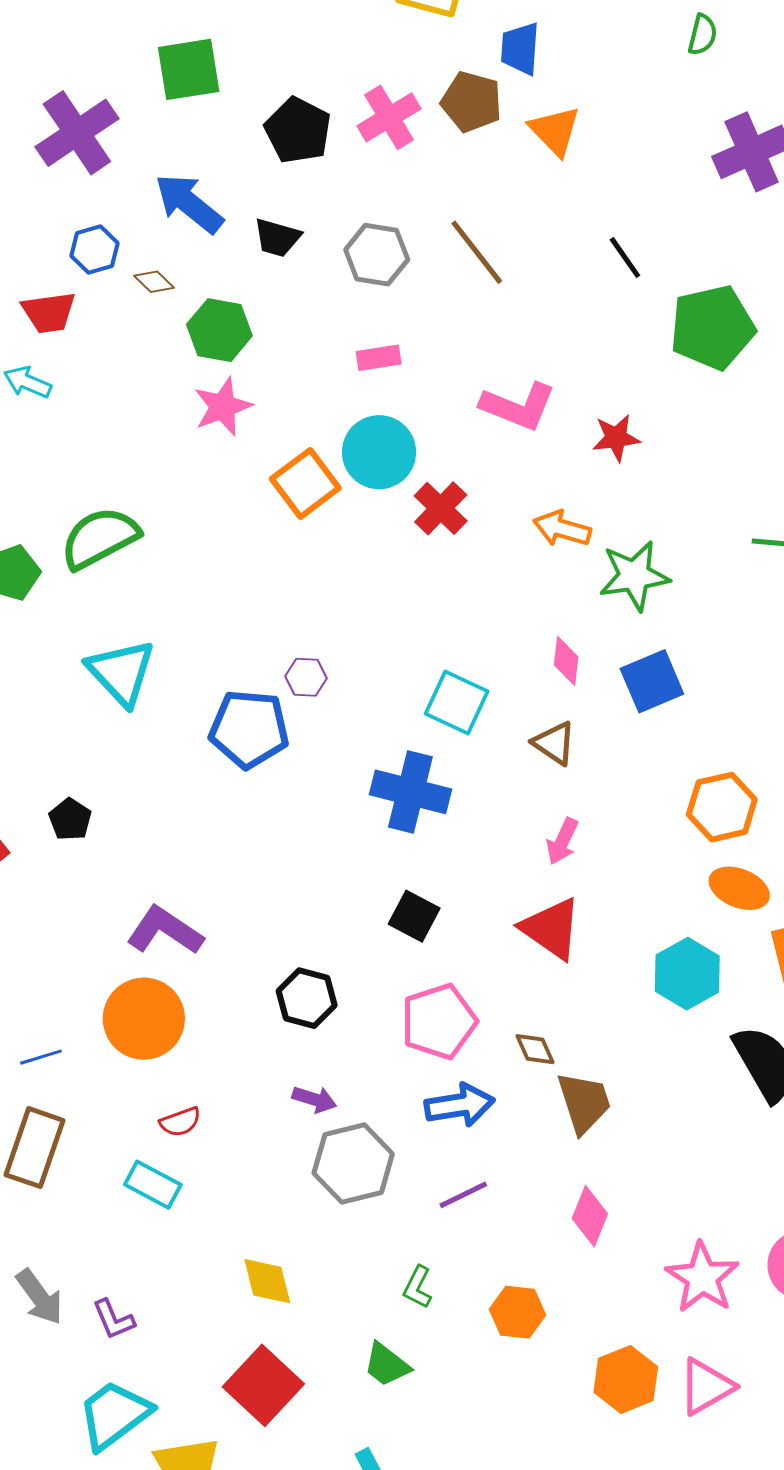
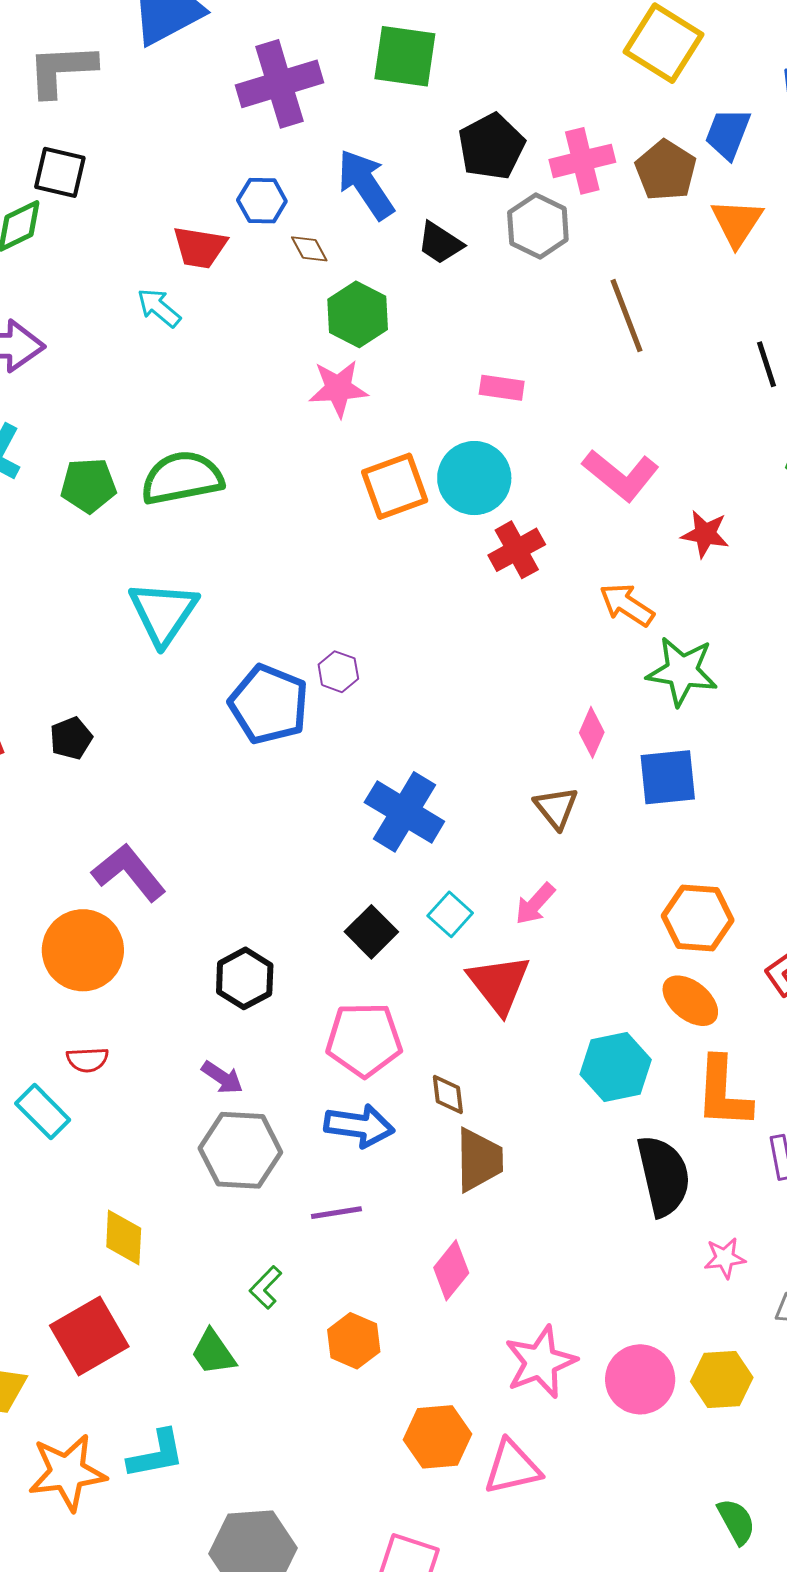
gray hexagon: (377, 255) -> (538, 226), moved
cyan square: (457, 703) -> (450, 914), moved, size x0.7

